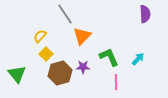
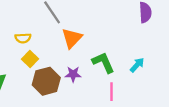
yellow semicircle: (40, 36) -> (23, 38), turned -136

